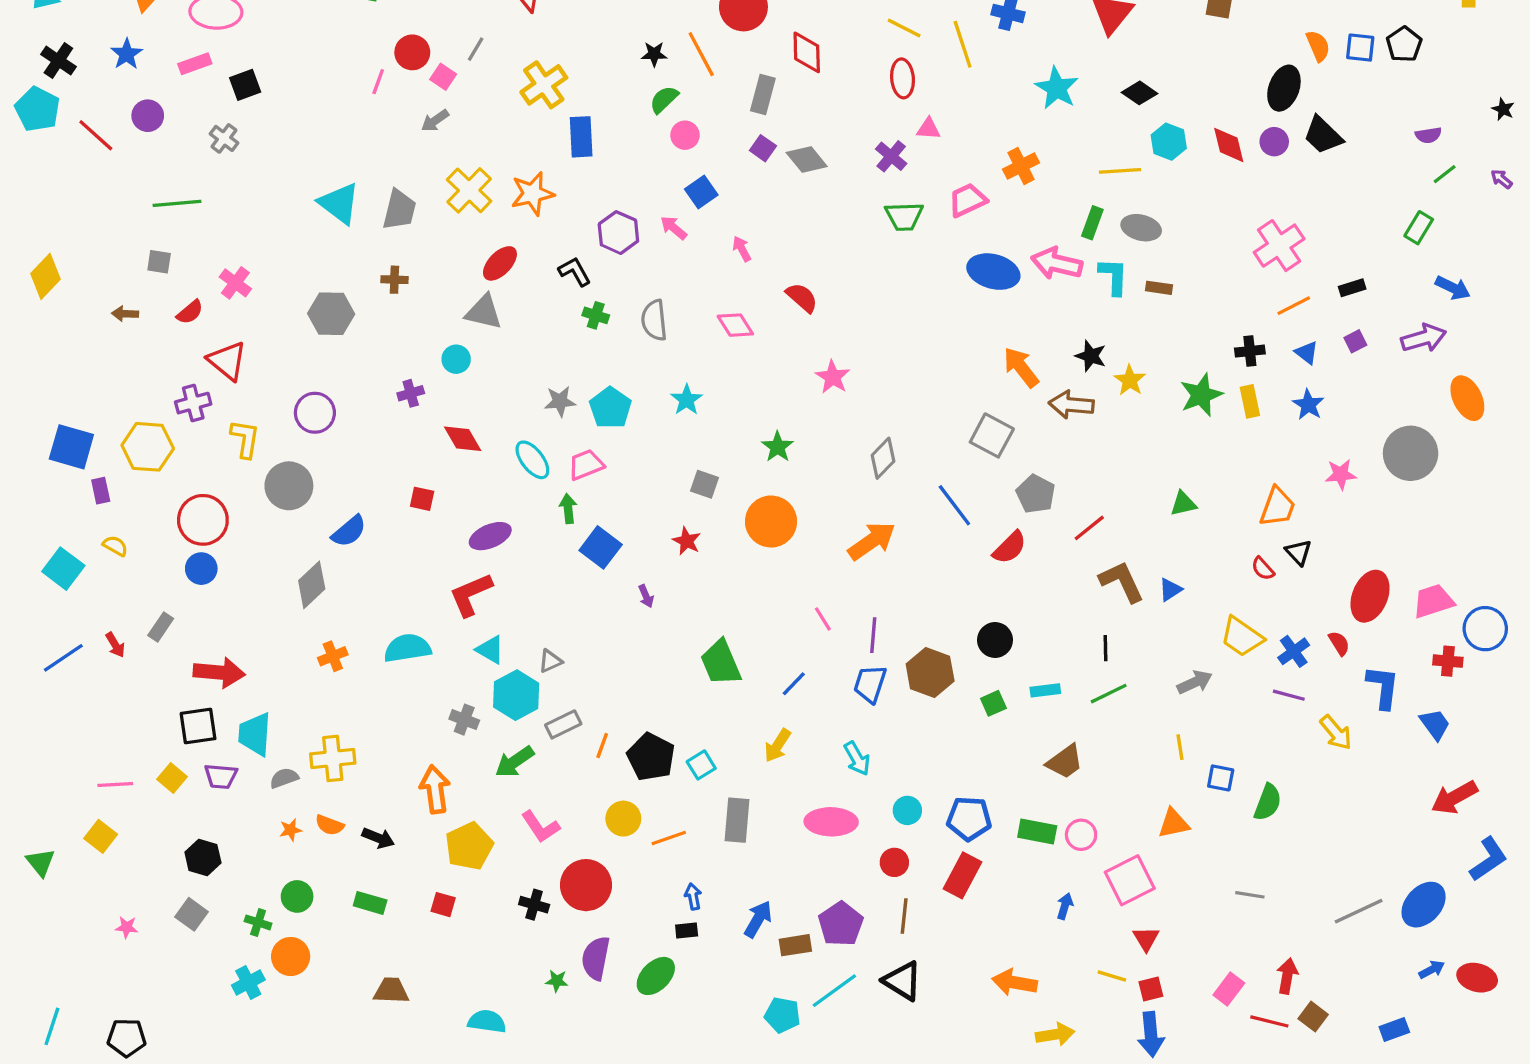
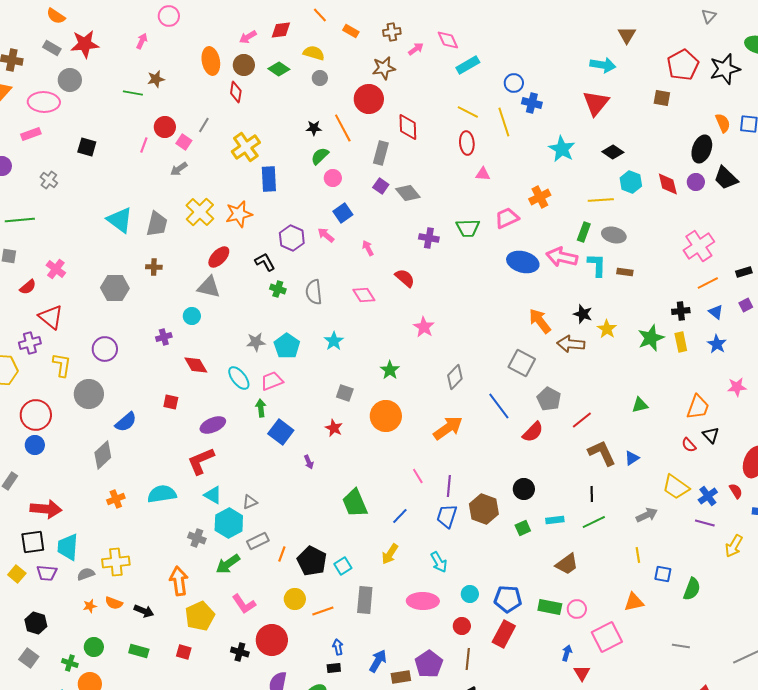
black square: (245, 85) -> (87, 147), moved, turned 36
purple cross: (891, 156) -> (429, 238), moved, turned -30
yellow arrow: (1336, 733) -> (734, 546), turned 70
red triangle: (1146, 939) -> (582, 673), moved

